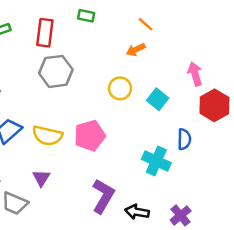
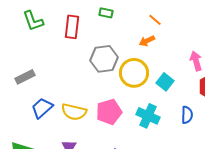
gray hexagon: (56, 71) -> (104, 59), moved
yellow circle: (120, 88) -> (134, 73), size x1.5
cyan cross: (156, 161) -> (148, 116), moved

